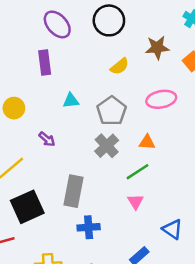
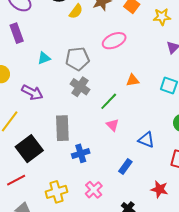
yellow semicircle: (120, 66) -> (76, 11), moved
gray pentagon: (112, 111) -> (77, 59), turned -30
purple arrow: (47, 139) -> (32, 92), size x1.5
orange triangle: (147, 142) -> (133, 80), moved

